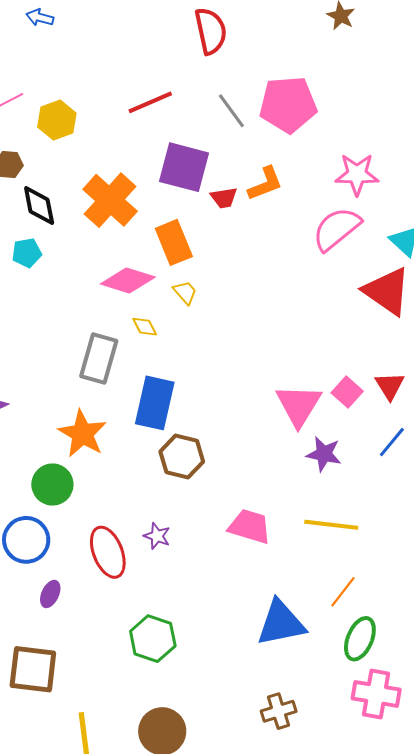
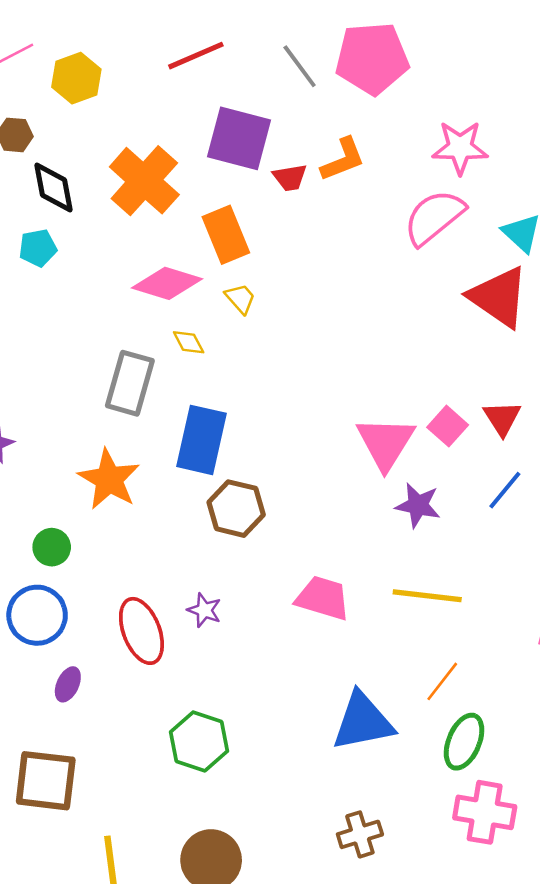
green circle: (52, 485) -> (52, 547), moved, size x0.7

